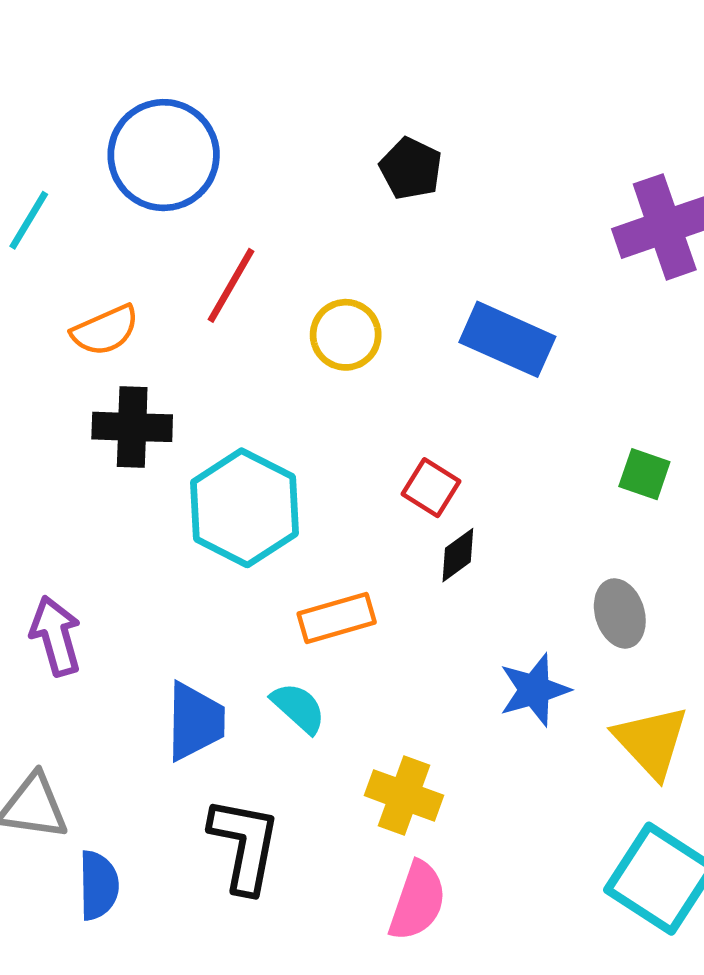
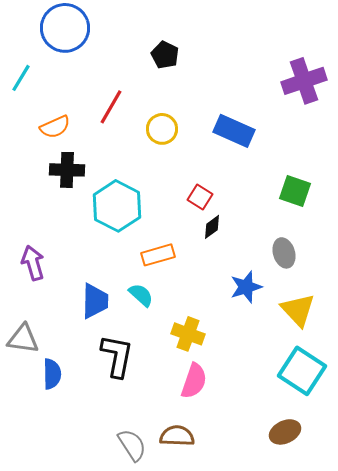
blue circle: (164, 155) -> (65, 28), moved
black pentagon: (411, 169) -> (165, 55), moved
green square: (644, 474) -> (295, 191), size x1.4

